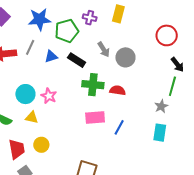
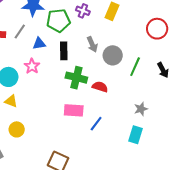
red circle: (167, 35) -> (157, 29), moved
black rectangle: (77, 60) -> (64, 51), turned 48
green line: (172, 86) -> (135, 67), moved
pink star: (49, 96) -> (32, 66), moved

